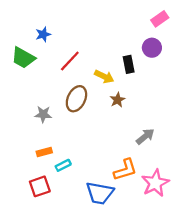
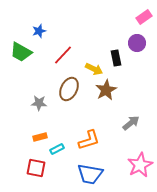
brown star: (118, 100) -> (106, 90), size x1.5
orange L-shape: (125, 170) -> (89, 140), moved
red square: (40, 186) -> (36, 168), turned 30

